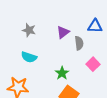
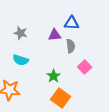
blue triangle: (95, 26) -> (72, 23), moved
purple triangle: (63, 32) -> (55, 35), turned 32

